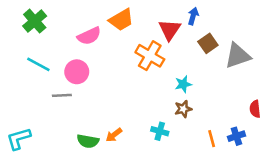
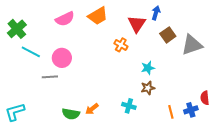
green cross: (35, 21) -> (17, 29), moved
pink semicircle: (89, 36) -> (65, 19), moved
orange cross: (150, 56) -> (121, 45), size x0.6
red semicircle: (255, 109) -> (205, 98), moved

